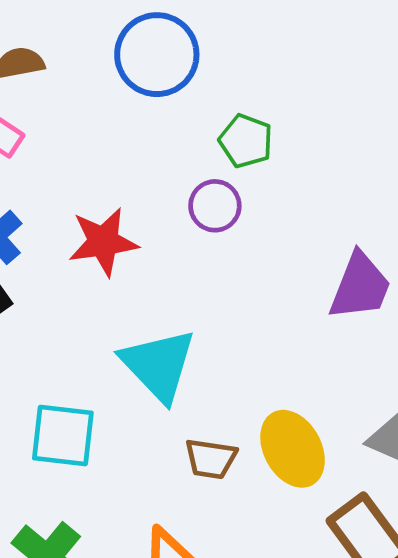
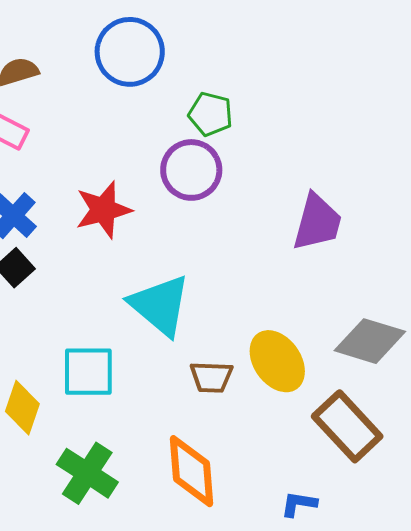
purple circle: (215, 206) -> (191, 170), size x1.4

